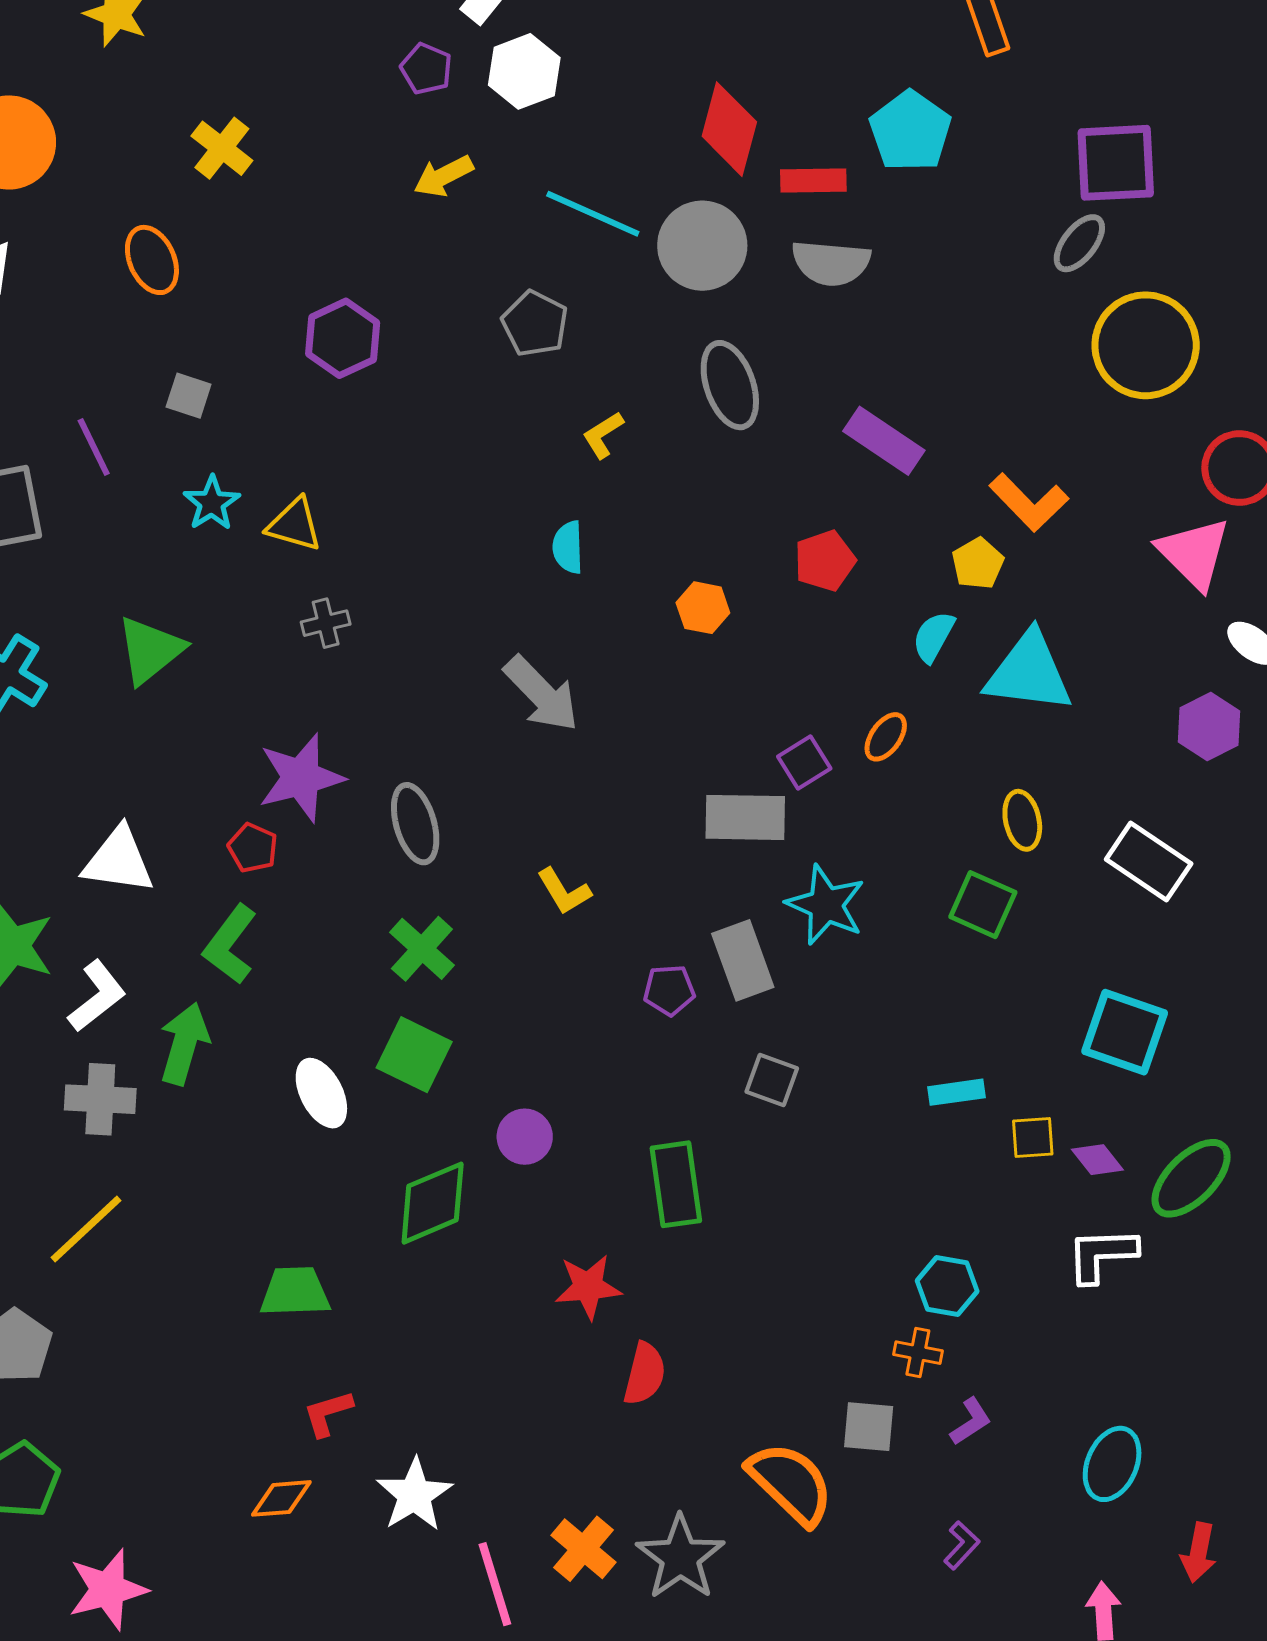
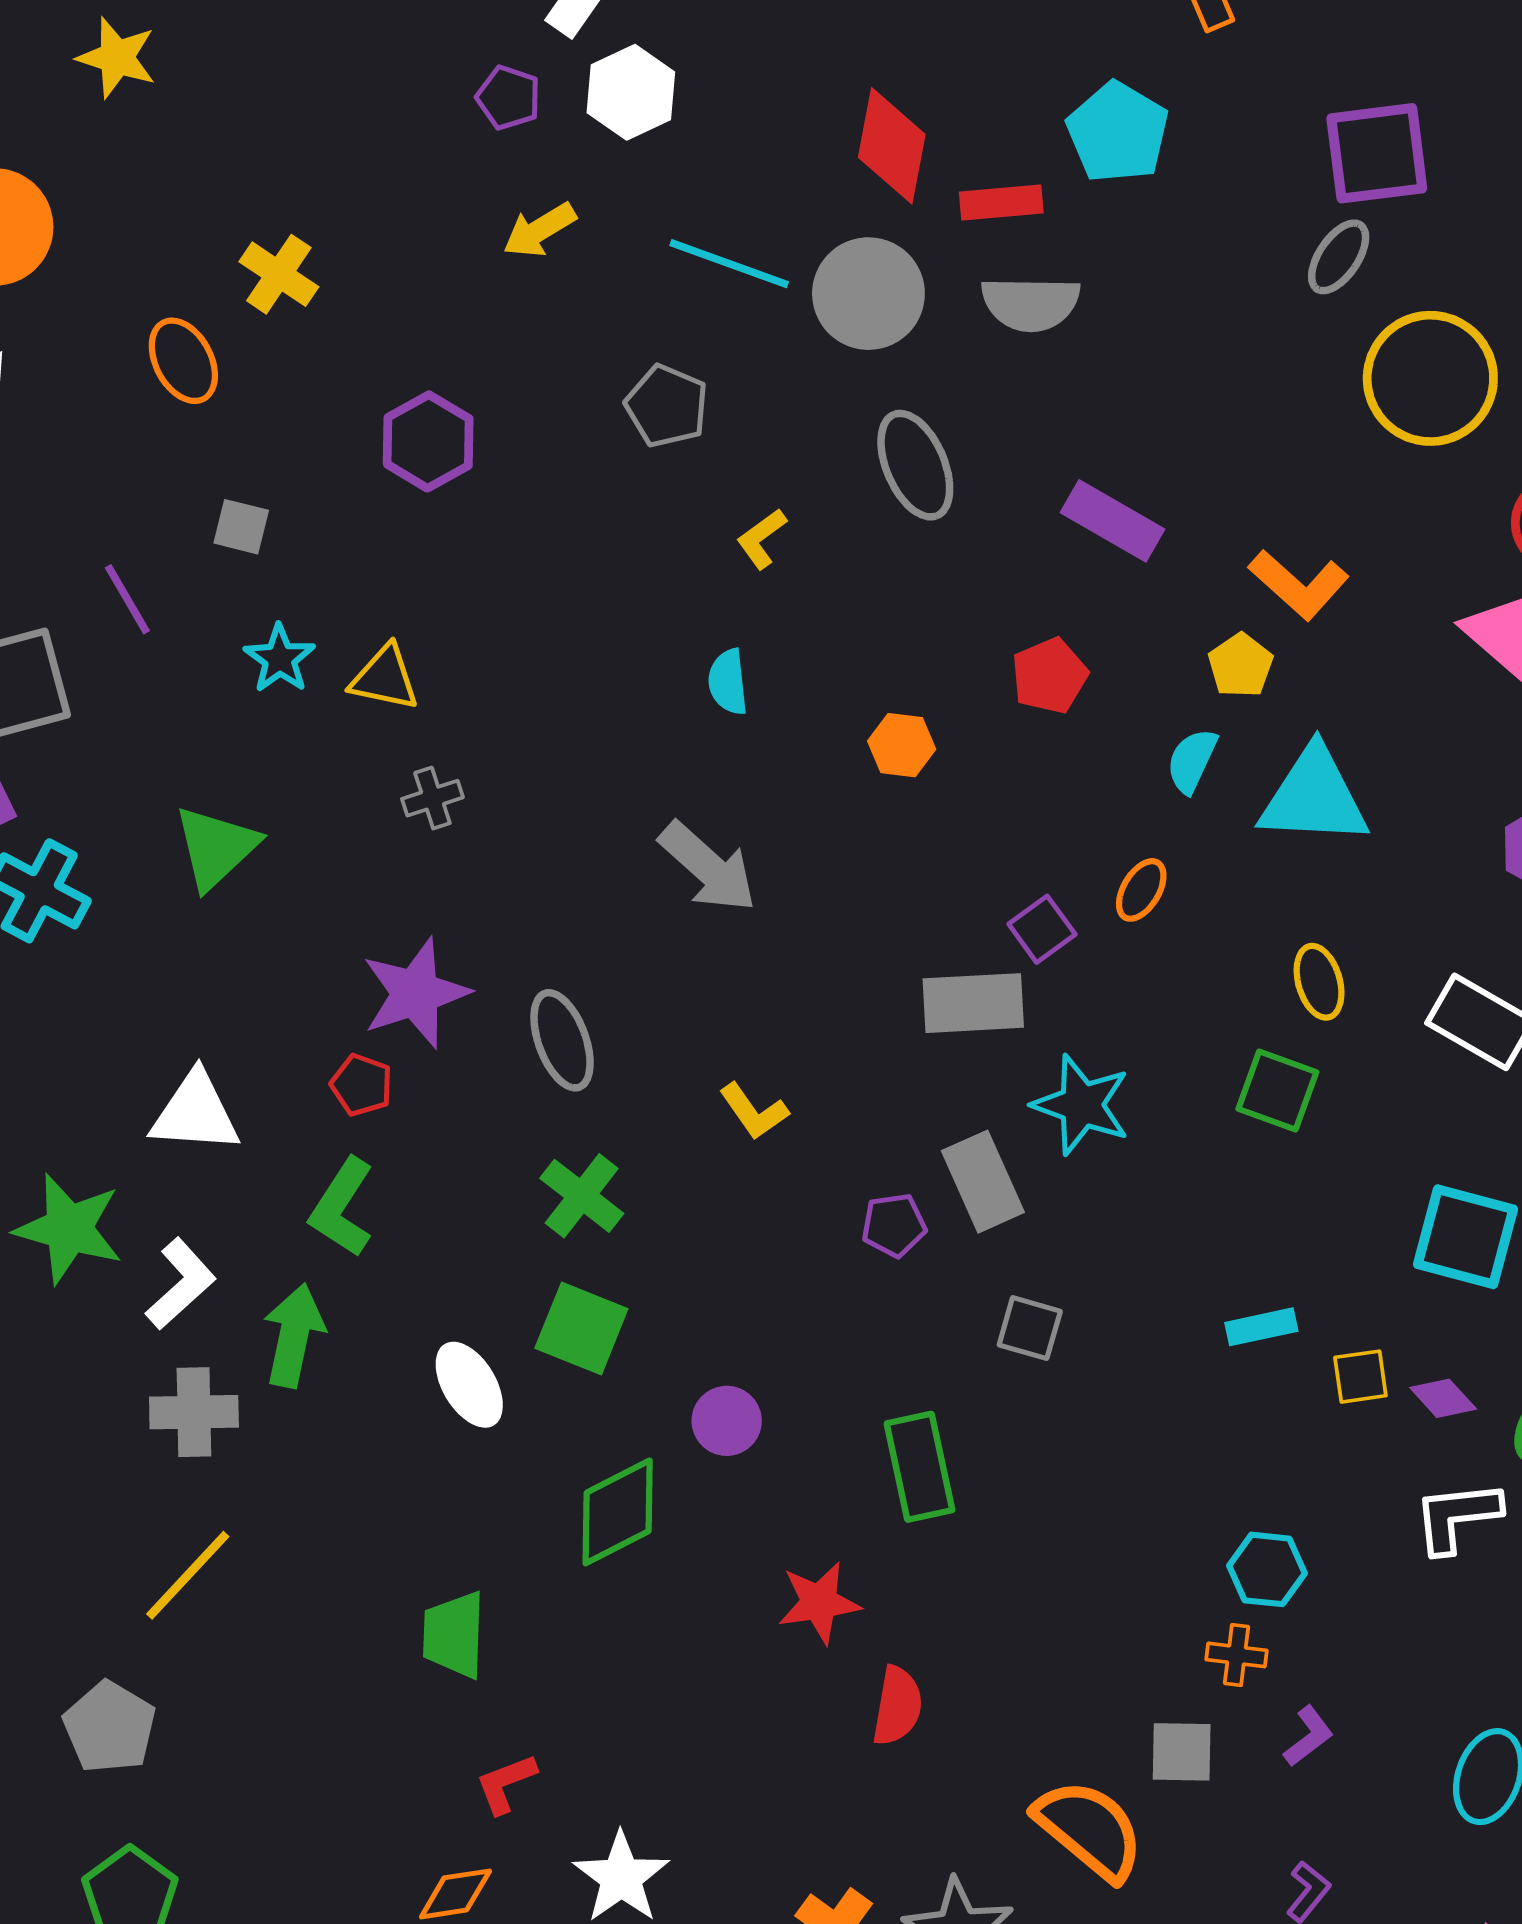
yellow cross: (222, 148) -> (279, 274), moved
green trapezoid: (295, 1292) -> (454, 1635), turned -82

